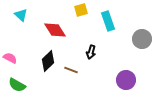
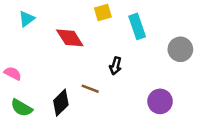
cyan triangle: (21, 15) -> (27, 19), turned 40
black diamond: (48, 61) -> (61, 103), moved

